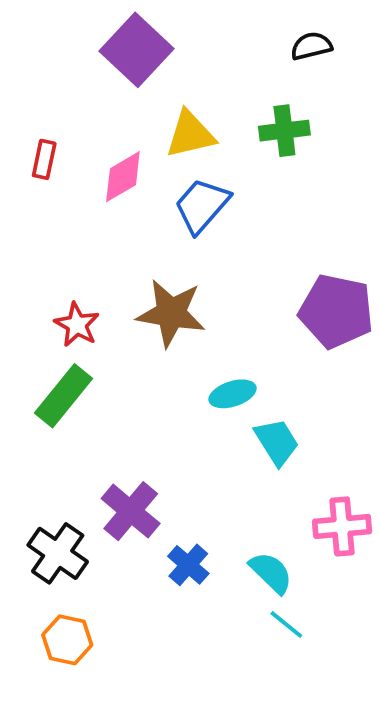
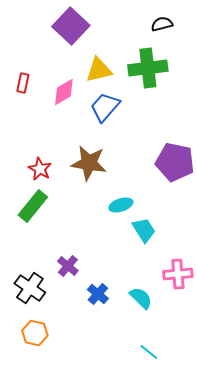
green cross: (284, 131) -> (148, 68), size x1.5
purple cross: (131, 511) -> (68, 266), size x0.7
cyan line: (286, 624) -> (149, 352), moved

